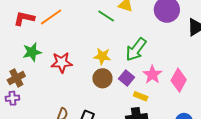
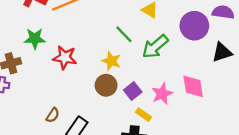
green line: (106, 16) -> (124, 34), moved
green arrow: (136, 49) -> (155, 47), moved
pink diamond: (179, 80) -> (193, 86), moved, turned -50

